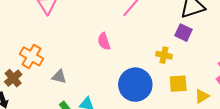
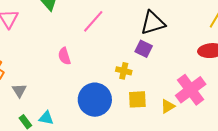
gray triangle: (59, 77) -> (19, 90), turned 42
yellow triangle: (202, 96) -> (168, 106), moved

